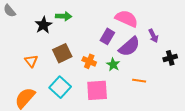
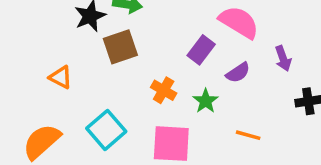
purple semicircle: (129, 47) -> (238, 73), size x0.6
brown square: (62, 53) -> (120, 47), moved
orange triangle: (31, 61) -> (61, 77), turned -32

